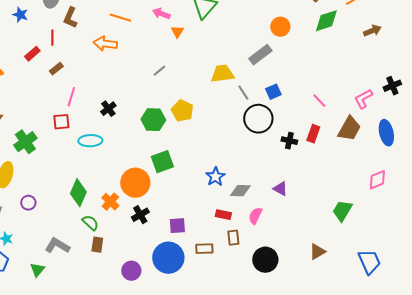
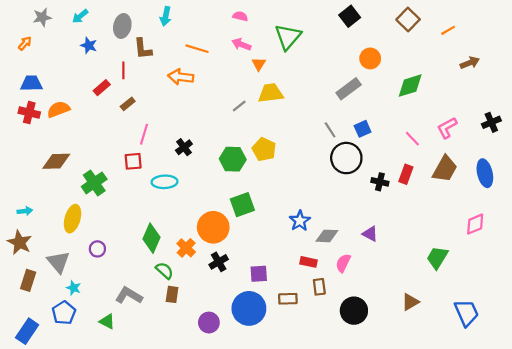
brown L-shape: (70, 18) -> (143, 49), turned -30
green diamond: (326, 21) -> (410, 86), moved
yellow trapezoid: (222, 74) -> (271, 93), moved
pink L-shape: (363, 99) -> (447, 128), moved
green triangle: (37, 270) -> (107, 321), turned -42

